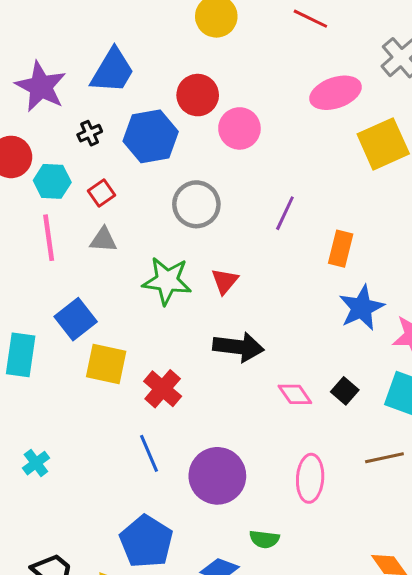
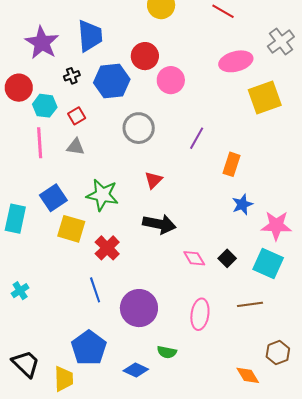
blue trapezoid: (112, 71) -> (90, 36), turned -40
green star: (167, 281) -> (102, 195), moved
blue star: (362, 308) -> (242, 204), size x0.7

